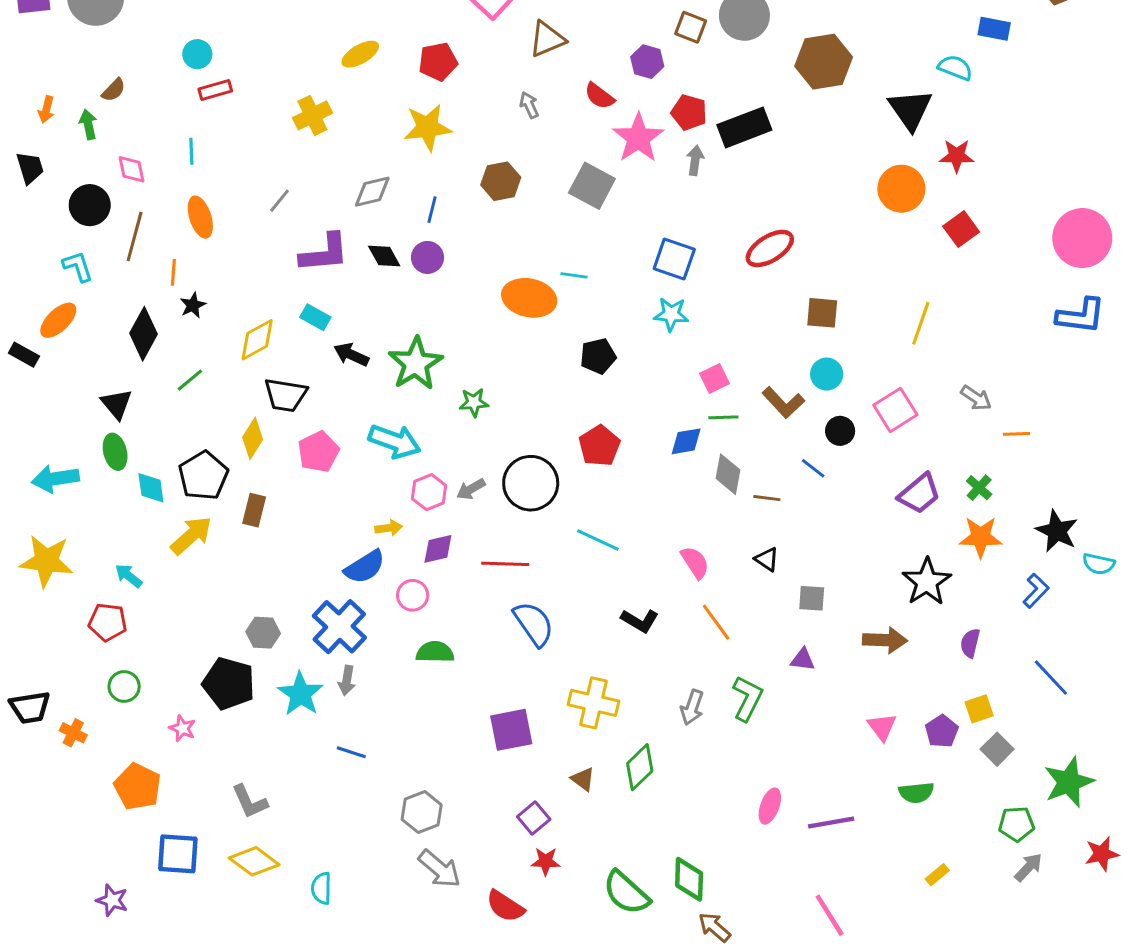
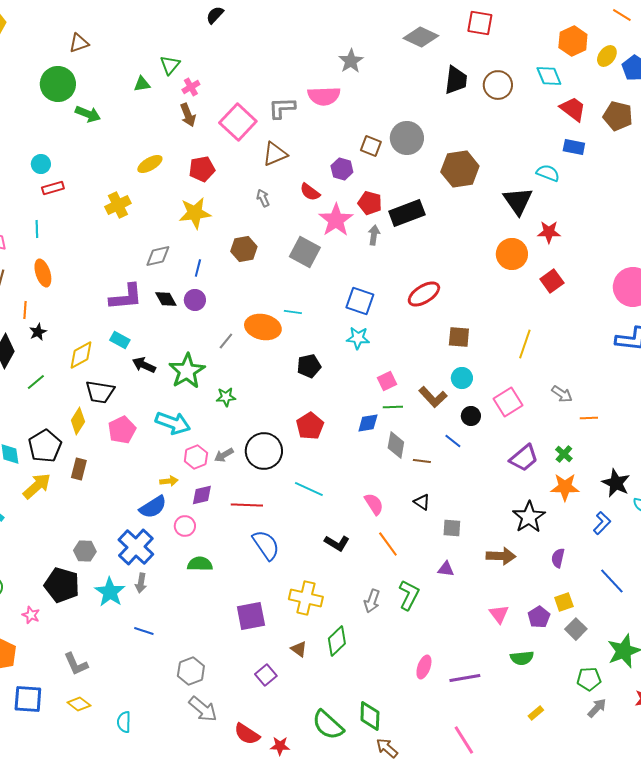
gray line: (280, 201) -> (226, 341), moved
yellow diamond: (254, 861) -> (79, 704), size x0.7
red star: (546, 861) -> (280, 746), moved

